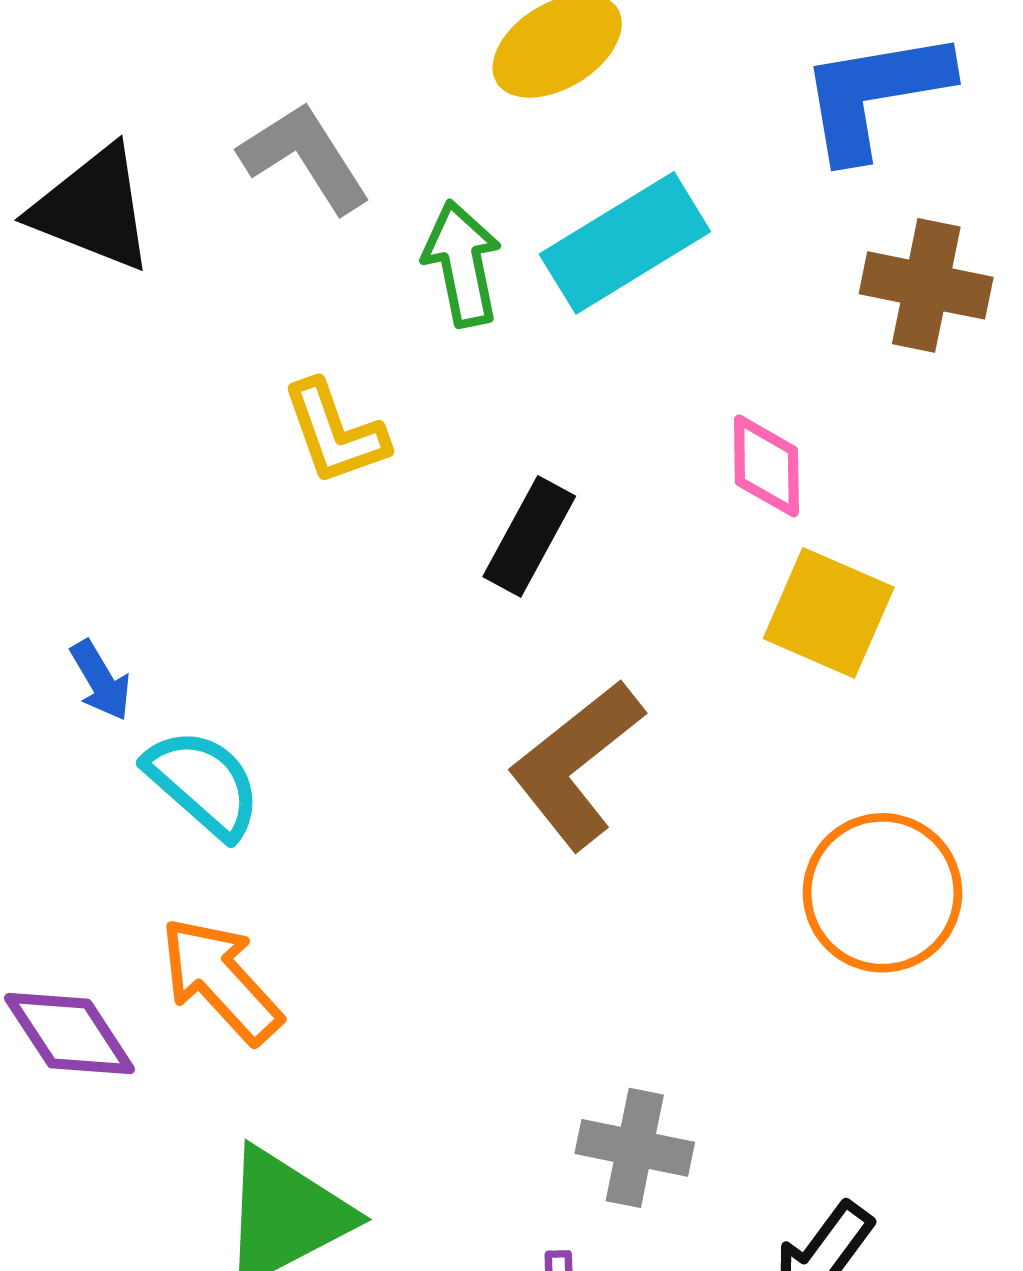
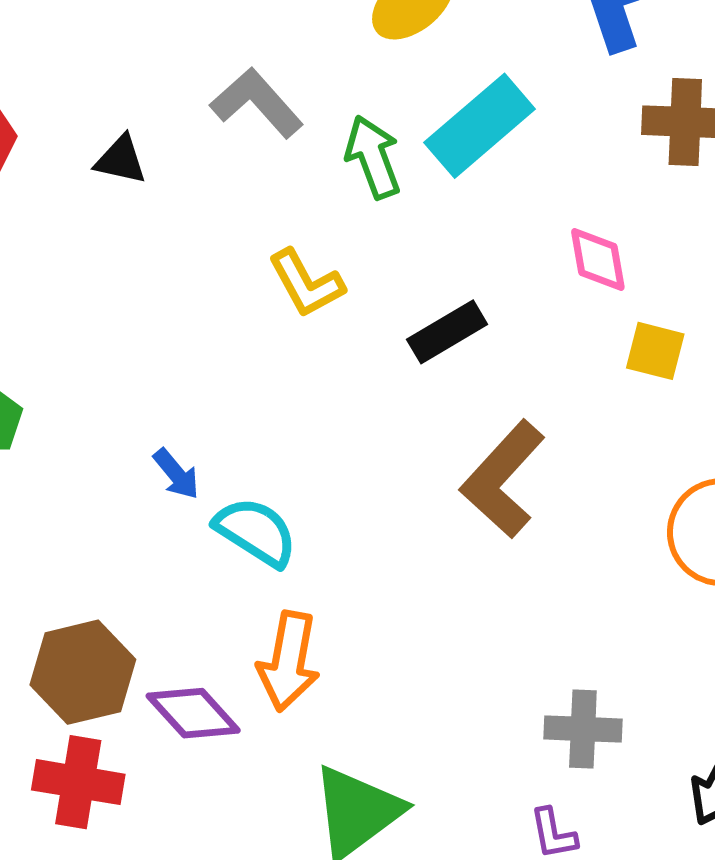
black triangle: (93, 209) -> (121, 160), size x0.6
black rectangle: (529, 536) -> (447, 332), turned 40
yellow square: (829, 613) -> (655, 351), size x0.7
orange arrow: (221, 980) -> (289, 661), turned -118

